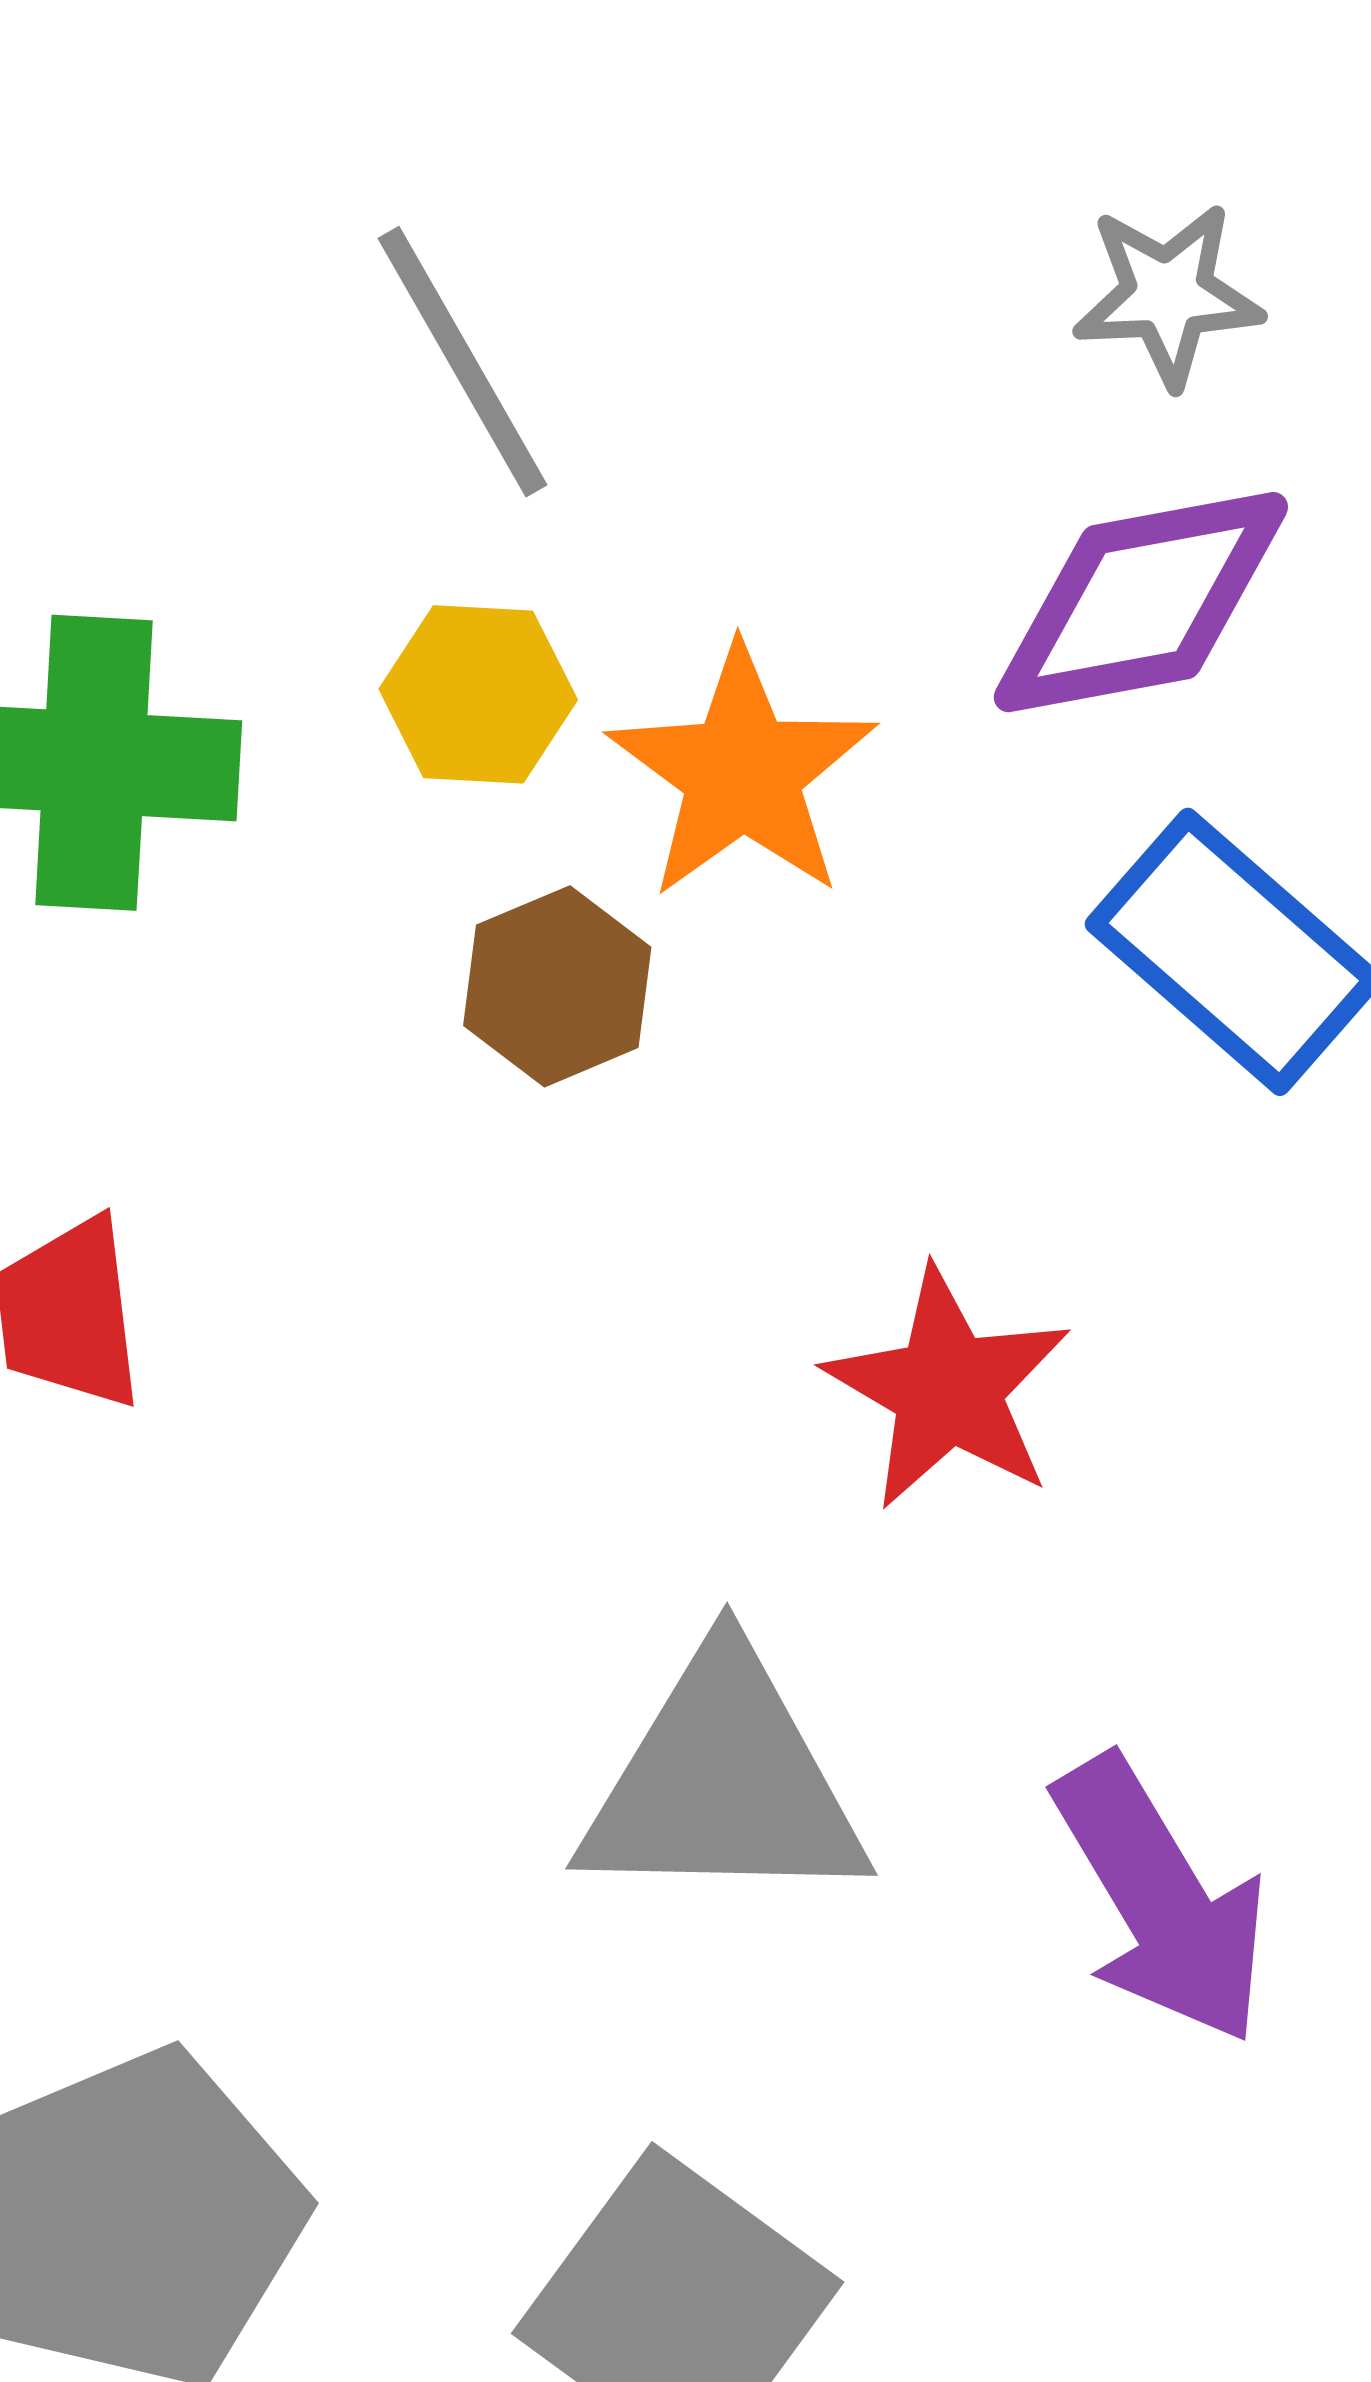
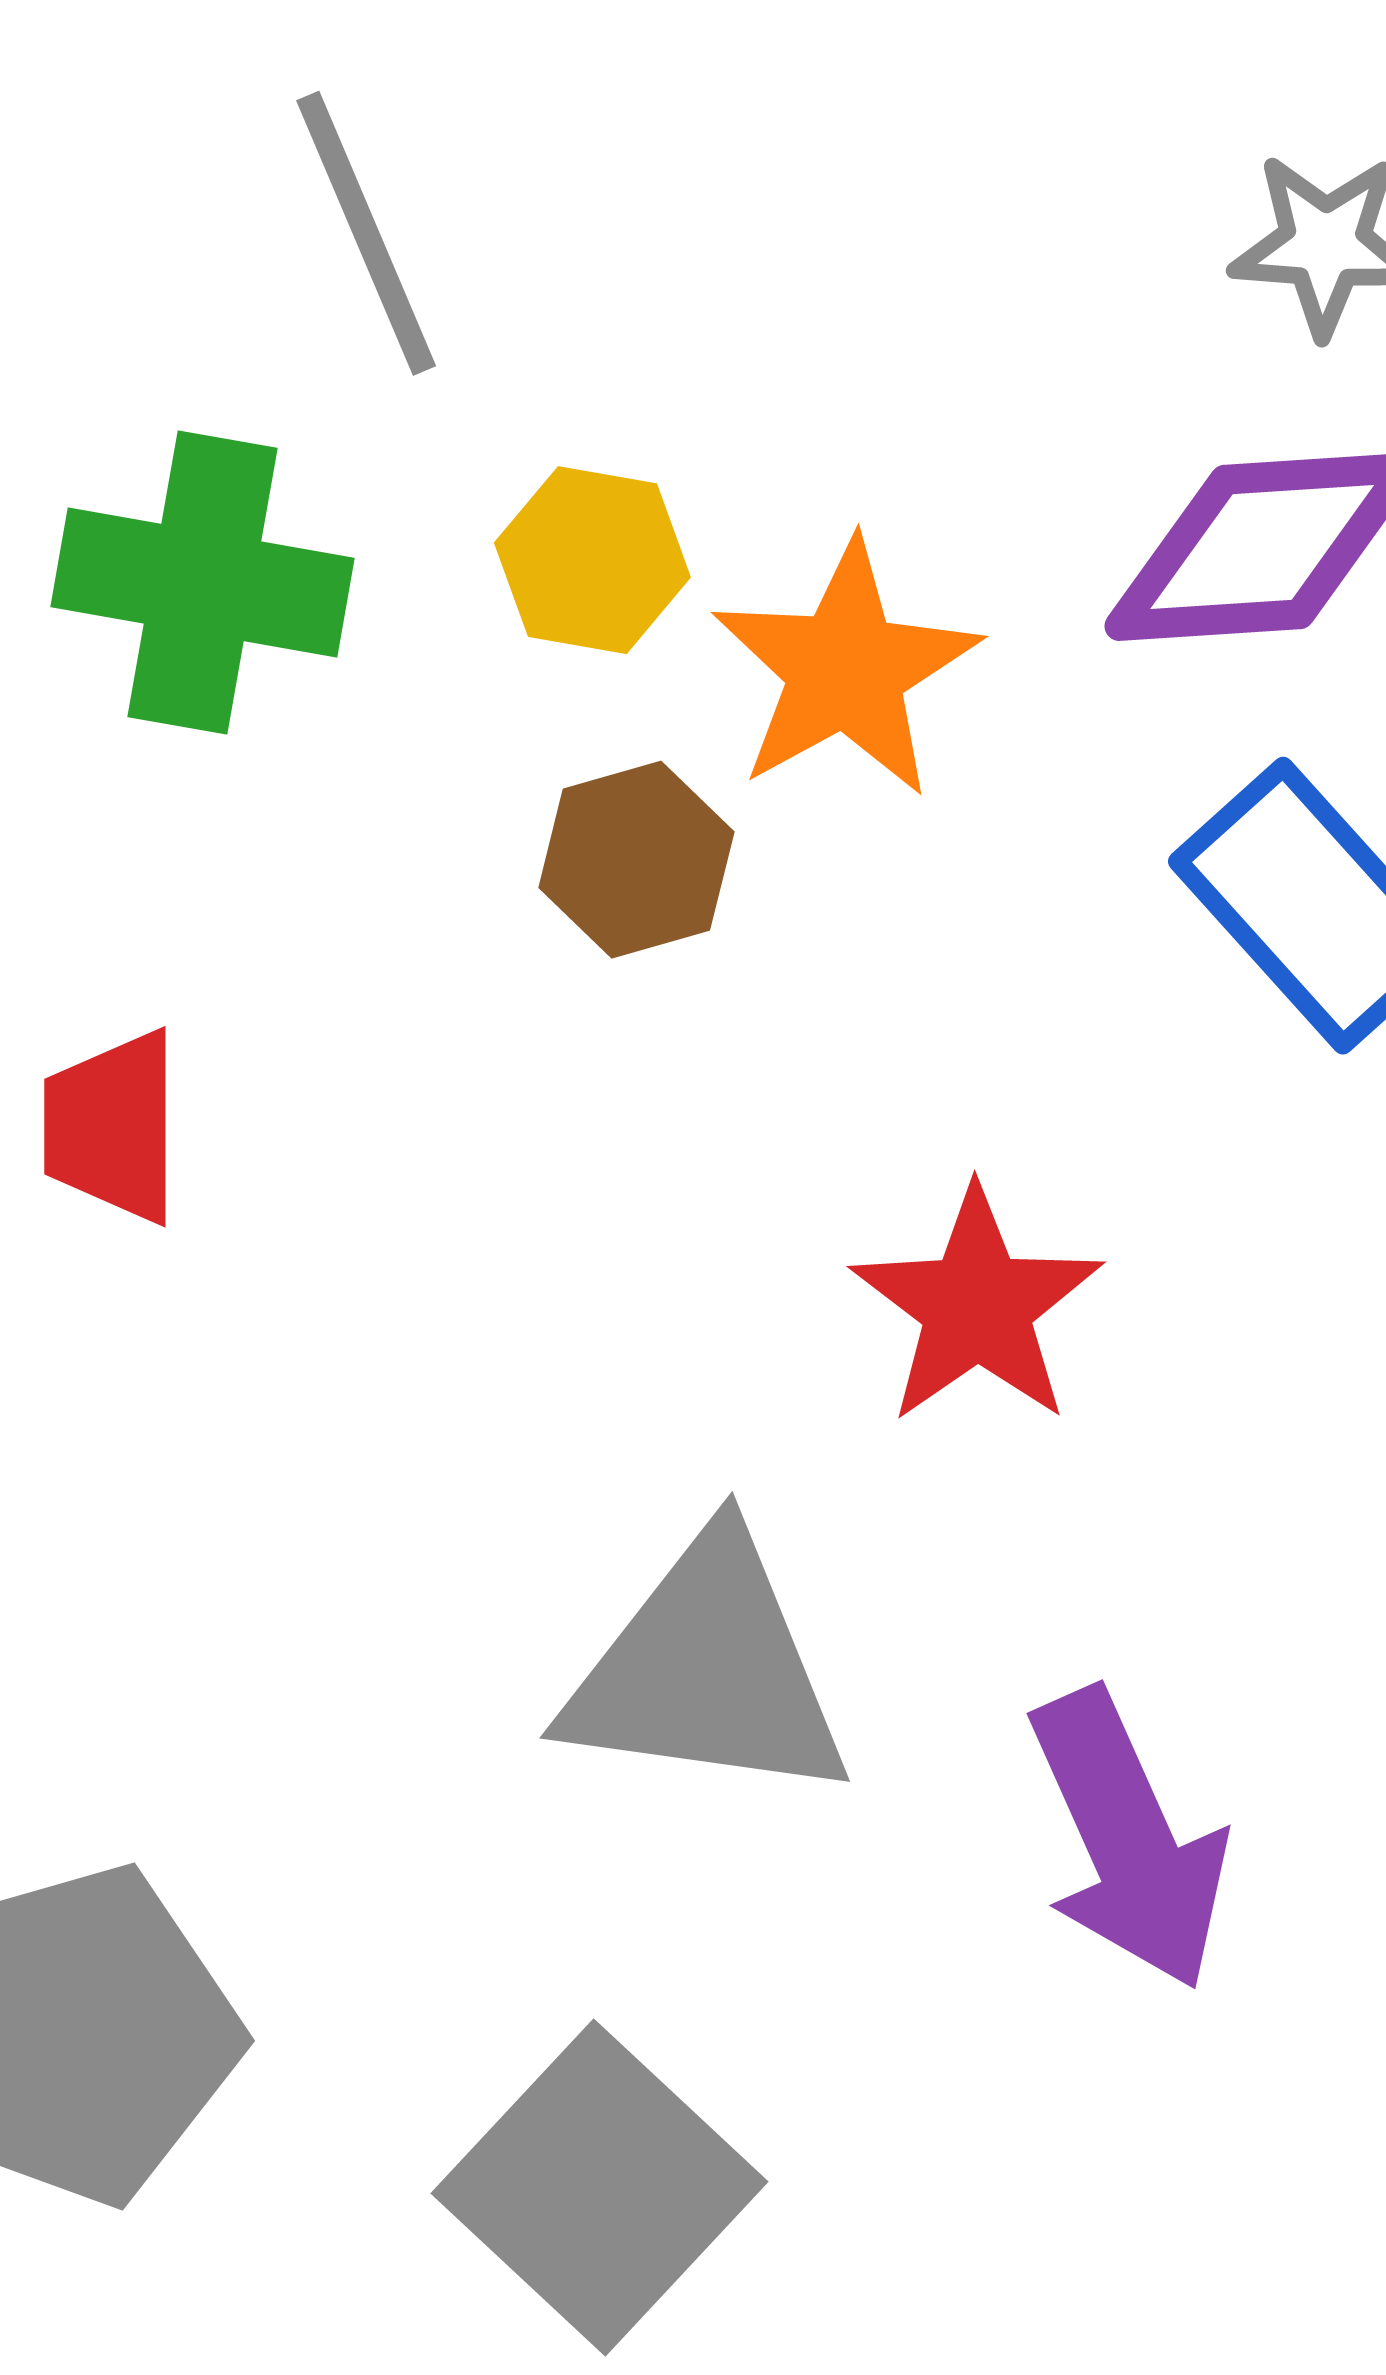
gray line: (463, 362) -> (366, 233), moved

